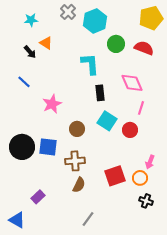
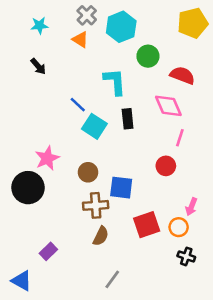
orange triangle: (46, 43) -> (80, 40), moved
red semicircle: (144, 48) -> (182, 75), moved
blue line: (24, 82) -> (78, 105), moved
pink star: (52, 104) -> (47, 158), moved
cyan square: (107, 121) -> (94, 126), moved
brown circle: (77, 129) -> (88, 172), moved
blue square: (48, 147) -> (121, 188), moved

